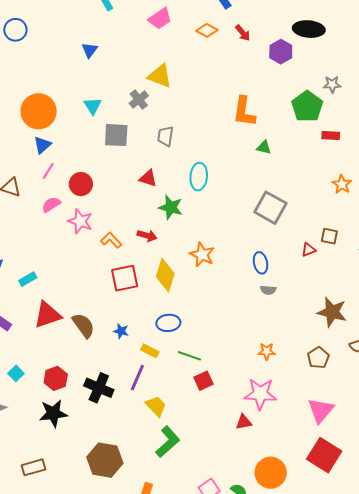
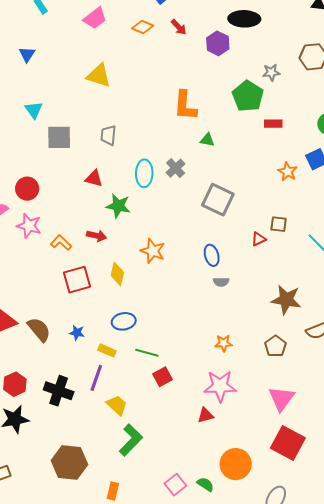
gray cross: (139, 100) -> (176, 168), moved
yellow diamond: (165, 275) -> (117, 274), size x0.7

